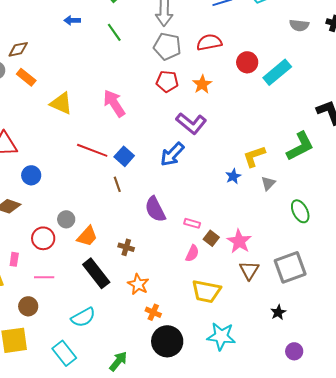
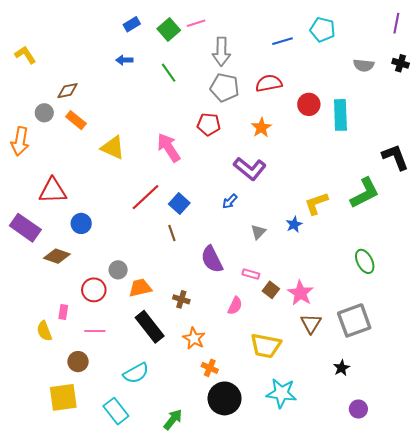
cyan rectangle: (277, 72) -> (340, 115), turned -52
red pentagon: (167, 81) -> (209, 124), moved
red line: (92, 150) -> (145, 197), turned -64
blue arrow: (172, 154) -> (230, 201), size x0.6
gray triangle: (268, 183) -> (258, 232), moved
orange trapezoid: (87, 236) -> (140, 288), turned -145
pink semicircle: (192, 253) -> (235, 306), moved

